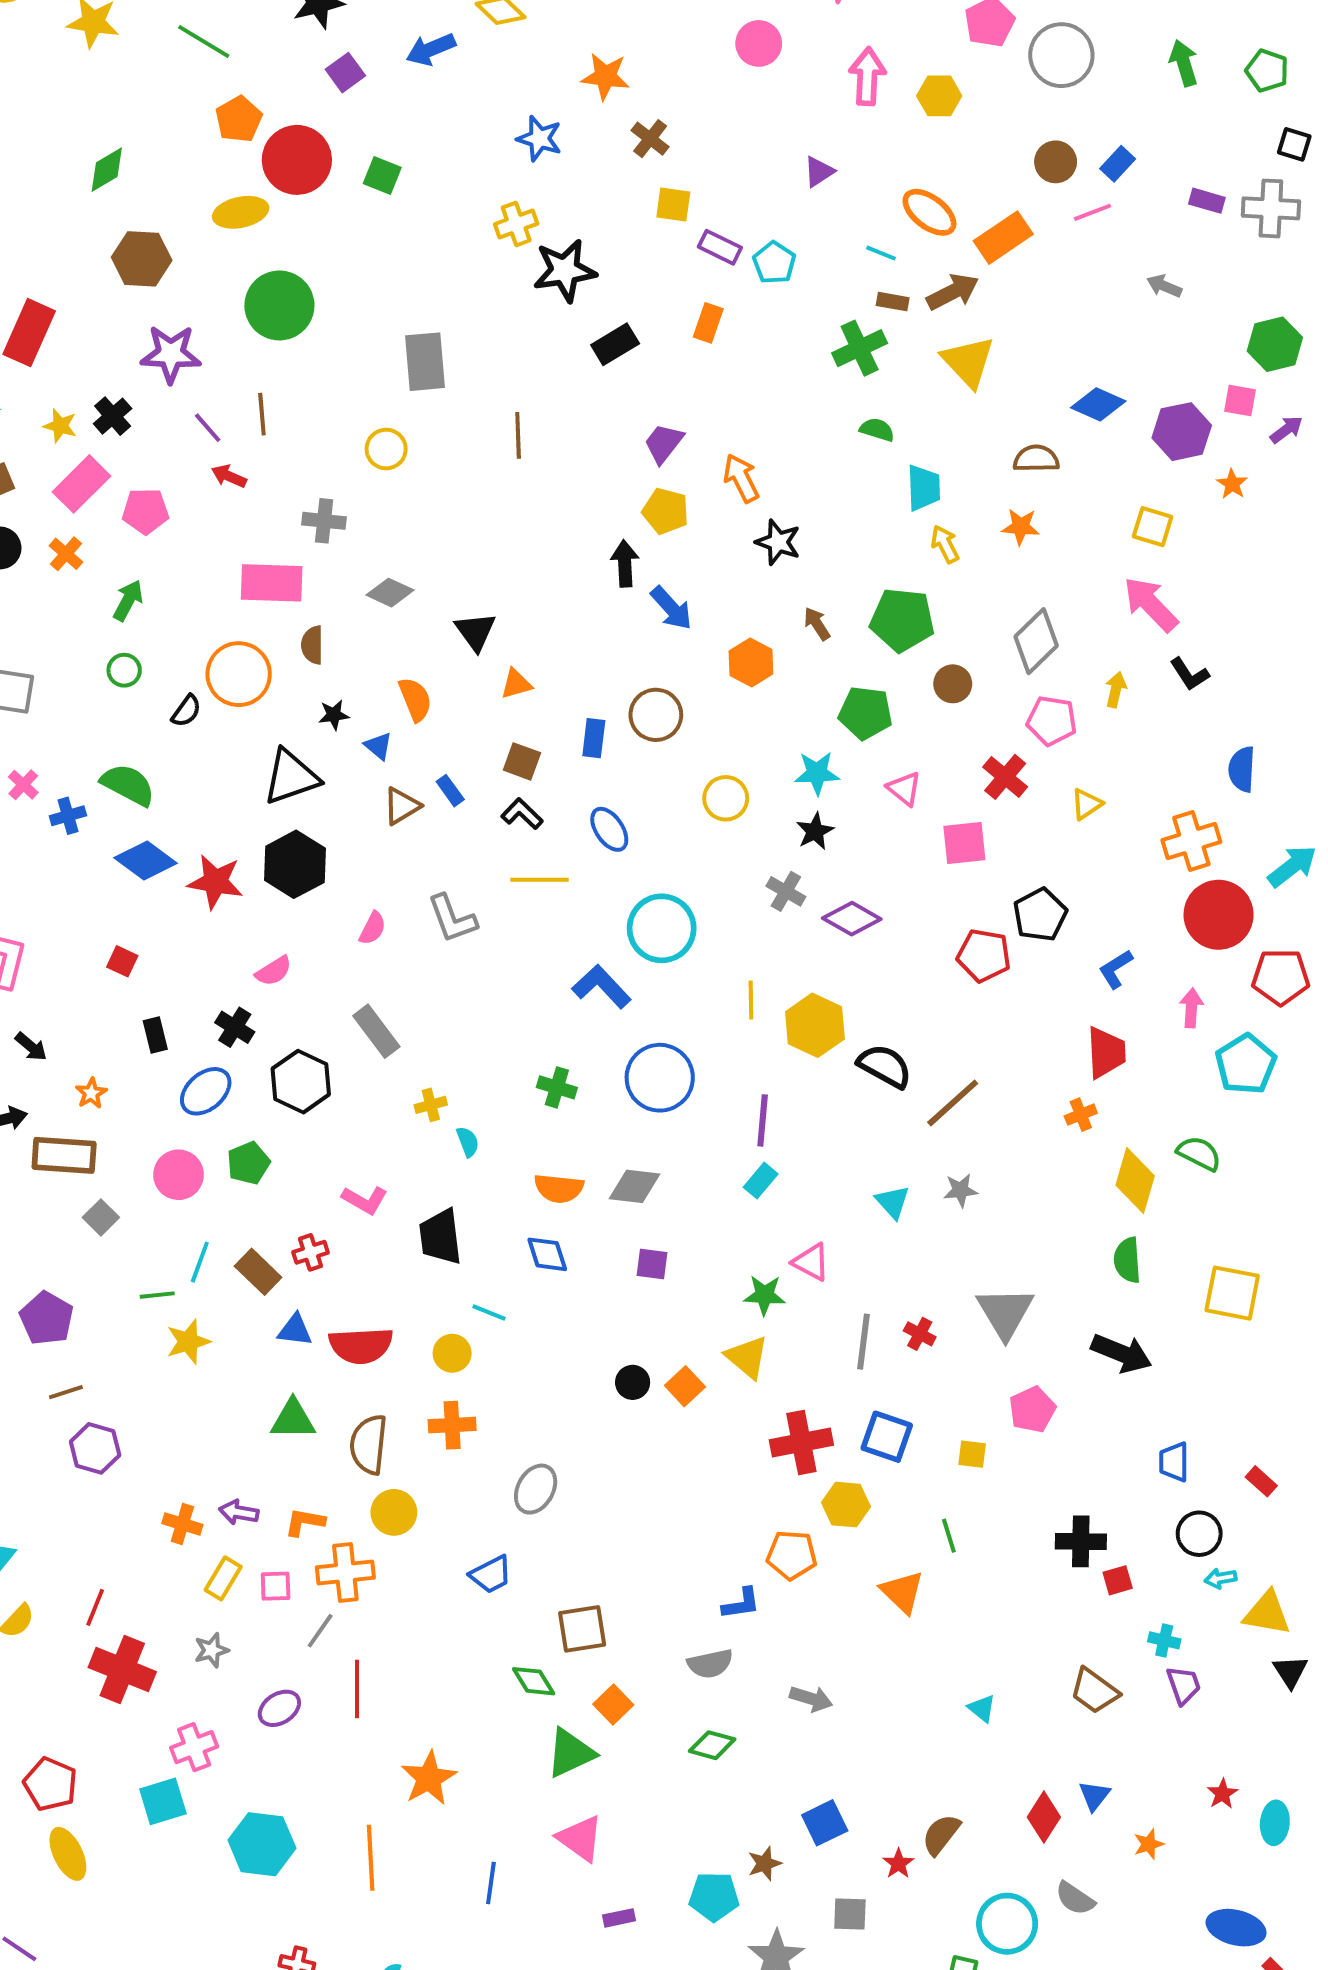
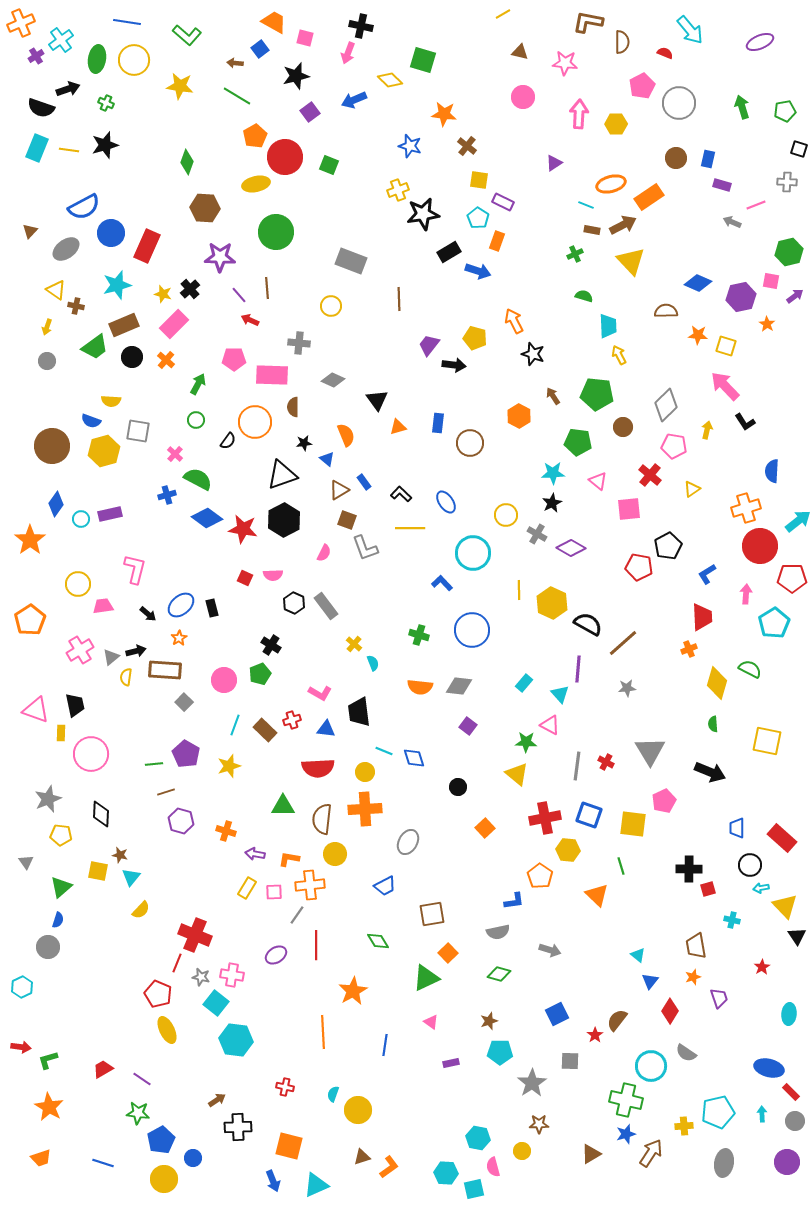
green pentagon: (1267, 71) -> (785, 111), turned -30
blue rectangle: (1118, 164) -> (708, 159), turned -30
green diamond: (107, 170) -> (187, 162), turned -40
purple rectangle: (1207, 201) -> (722, 185), moved
gray cross: (1271, 208) -> (787, 182), size x0.7
orange ellipse: (929, 212) -> (611, 184), turned -52
pink line: (1092, 212) -> (756, 205), moved
cyan pentagon: (774, 263) -> (478, 218), moved
green cross: (860, 348) -> (575, 254), size x0.6
gray rectangle: (425, 362) -> (351, 261), turned -64
purple trapezoid: (664, 443) -> (429, 345), moved
pink pentagon: (146, 511) -> (234, 359), moved
orange star: (1021, 527) -> (698, 335), moved
black arrow: (625, 564) -> (454, 365), turned 100
blue arrow: (671, 608) -> (478, 271), moved, turned -30
blue rectangle: (594, 738) -> (438, 423), moved
brown square: (522, 761) -> (347, 520), moved
pink cross: (23, 785) -> (175, 454), moved
yellow circle: (726, 798) -> (506, 515), moved
red square: (122, 961) -> (245, 578), moved
pink semicircle: (274, 971) -> (273, 575), turned 30
blue L-shape: (602, 987) -> (442, 583), size x0.7
black cross: (235, 1027) -> (271, 645), moved
black hexagon: (301, 1082) -> (294, 603), moved, size x0.7
blue ellipse: (206, 1091) -> (181, 605), moved
yellow cross: (431, 1105) -> (354, 644), turned -35
purple line: (763, 1120) -> (578, 669), moved
cyan triangle: (893, 1202) -> (560, 694), moved
blue diamond: (547, 1254) -> (414, 758), moved
green semicircle: (1127, 1260) -> (713, 724), size x0.7
purple square: (652, 1264) -> (468, 726), turned 30
green line: (157, 1295) -> (154, 764), moved
purple pentagon: (47, 1318) -> (186, 754), moved
blue triangle: (295, 1330) -> (326, 729), moved
orange square: (685, 1386) -> (485, 828), moved
orange cross: (452, 1425) -> (365, 809), size x1.4
yellow square: (972, 1454) -> (633, 824), size x1.8
red rectangle: (1261, 1481) -> (782, 838), size x1.8
orange cross: (182, 1524) -> (226, 831), moved
orange pentagon: (792, 1555) -> (540, 876), turned 30
red line: (95, 1607) -> (177, 963), moved
yellow triangle: (1267, 1613) -> (785, 906), turned 36
gray star: (211, 1650) -> (201, 977), moved, turned 30
green diamond: (534, 1681) -> (378, 941), moved
purple trapezoid: (1184, 1685) -> (719, 998), moved
brown trapezoid: (1094, 1691) -> (696, 946), turned 44
pink cross: (194, 1747) -> (232, 975), turned 30
red star: (1222, 1794) -> (762, 967), moved
blue triangle: (1094, 1796) -> (650, 981), moved
cyan square: (163, 1801) -> (216, 1003), turned -35
pink triangle: (580, 1838) -> (431, 1022), size x0.6
cyan hexagon: (262, 1844) -> (236, 1040), moved
orange star: (1149, 1844) -> (693, 977), moved
brown star: (765, 1864) -> (489, 1021), moved

